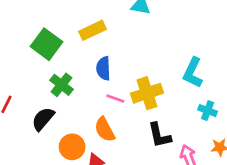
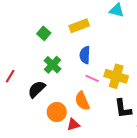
green square: (47, 44) -> (44, 33), size x0.6
yellow cross: (147, 93) -> (116, 76), turned 30

